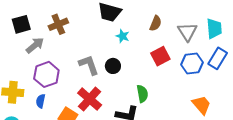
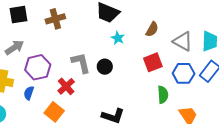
gray triangle: (187, 32) -> (183, 41), turned -35
gray arrow: (35, 45) -> (14, 47), moved
green semicircle: (142, 94) -> (163, 95), moved
red cross: (90, 99) -> (66, 86), moved, size x0.7

